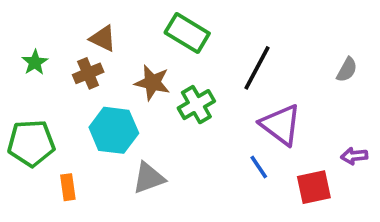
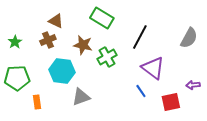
green star: (35, 62) -> (15, 42), moved
gray semicircle: (347, 70) -> (189, 38), size x1.5

